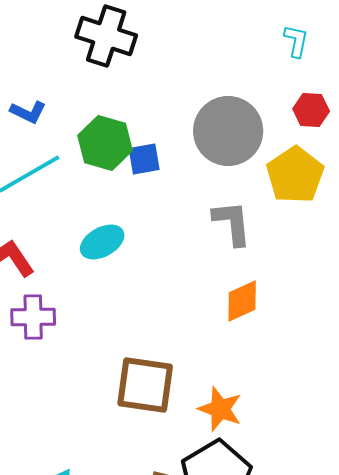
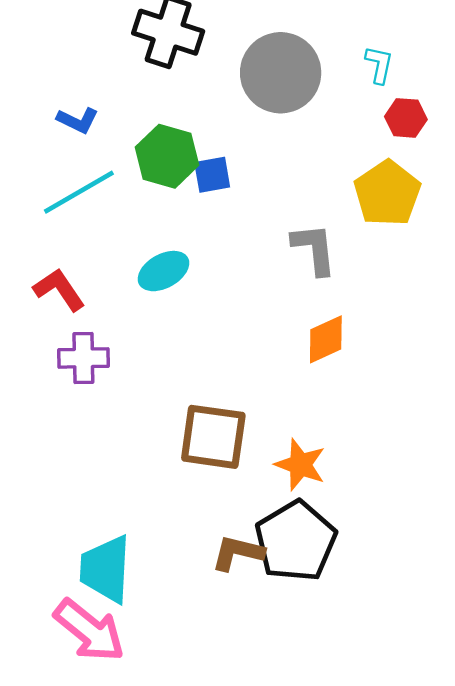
cyan L-shape: (296, 41) -> (379, 65), moved
gray circle: (228, 131) -> (281, 73), moved

